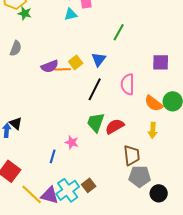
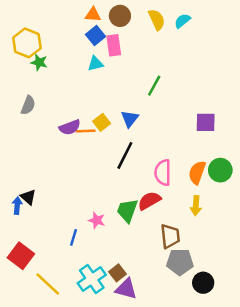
pink semicircle: (128, 84) -> (163, 173), moved
orange semicircle: (154, 103) -> (197, 173), turned 72
green trapezoid: (96, 122) -> (127, 211), moved
purple triangle: (50, 195) -> (126, 289), moved

